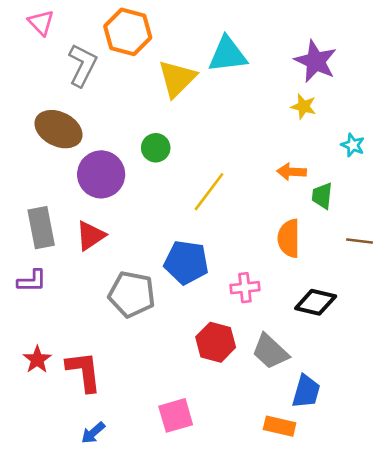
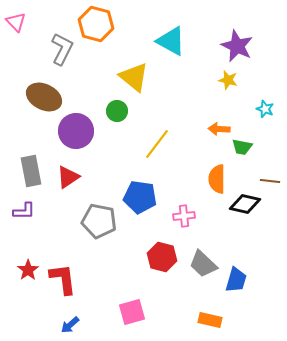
pink triangle: (41, 23) -> (16, 22), moved
cyan triangle: (228, 55) -> (171, 41), turned 36
yellow triangle: (177, 79) -> (134, 77), moved, turned -36
green trapezoid: (322, 196) -> (242, 147), turned -85
black diamond: (316, 302) -> (245, 204), moved
blue trapezoid: (306, 391) -> (236, 280), moved

